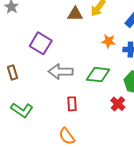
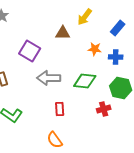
brown triangle: (75, 14) -> (63, 33), moved
red cross: (118, 104) -> (104, 109), turned 32

